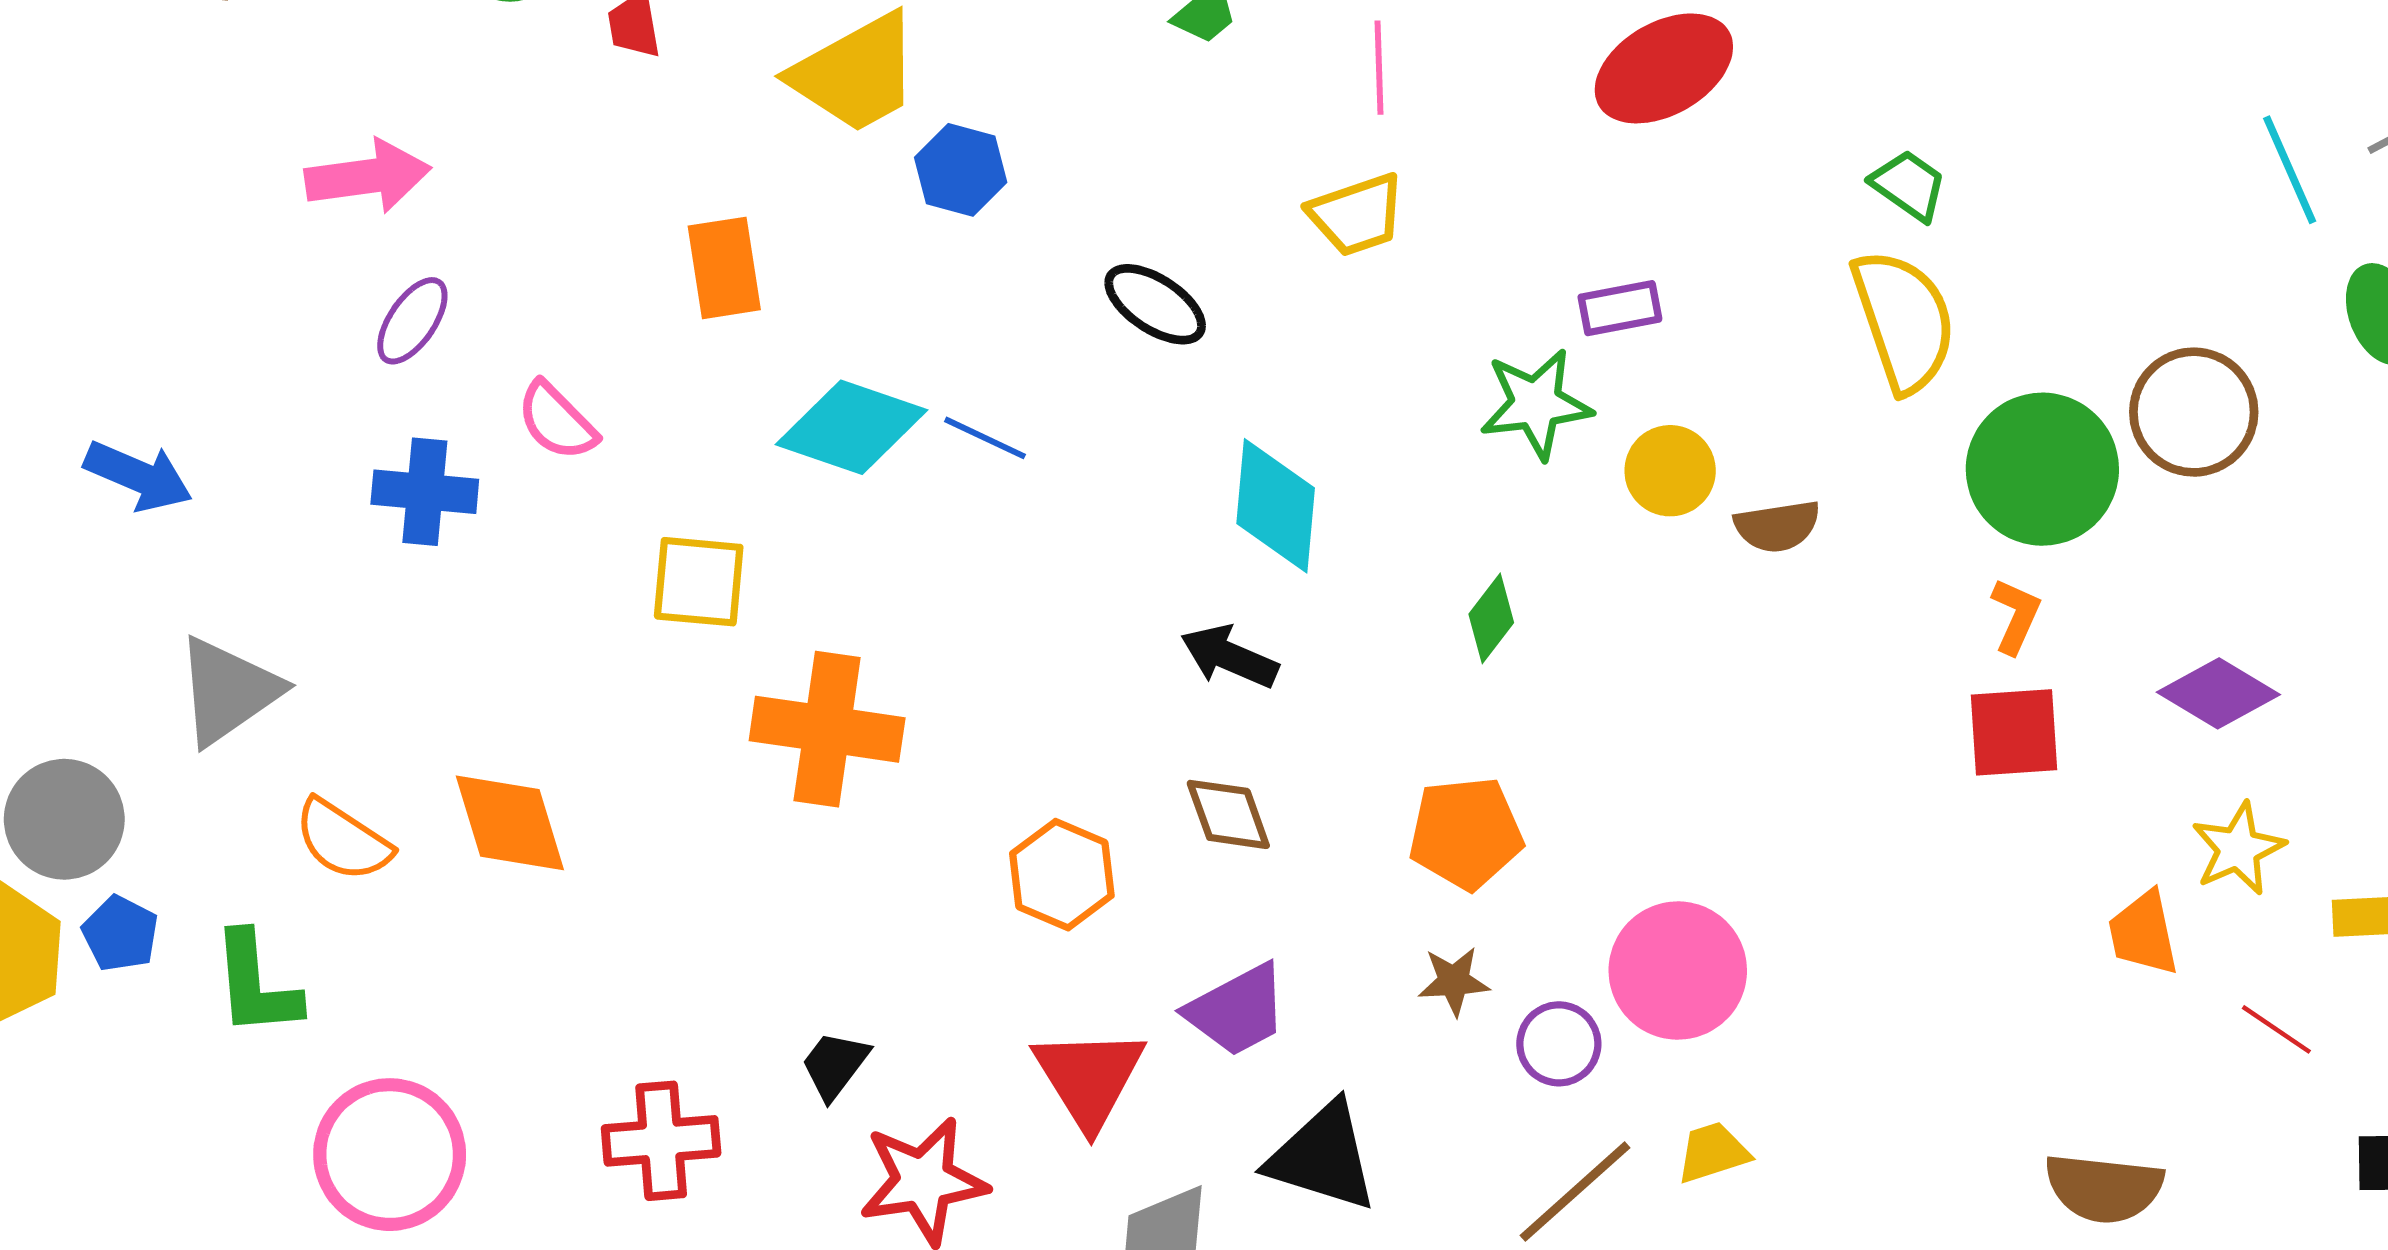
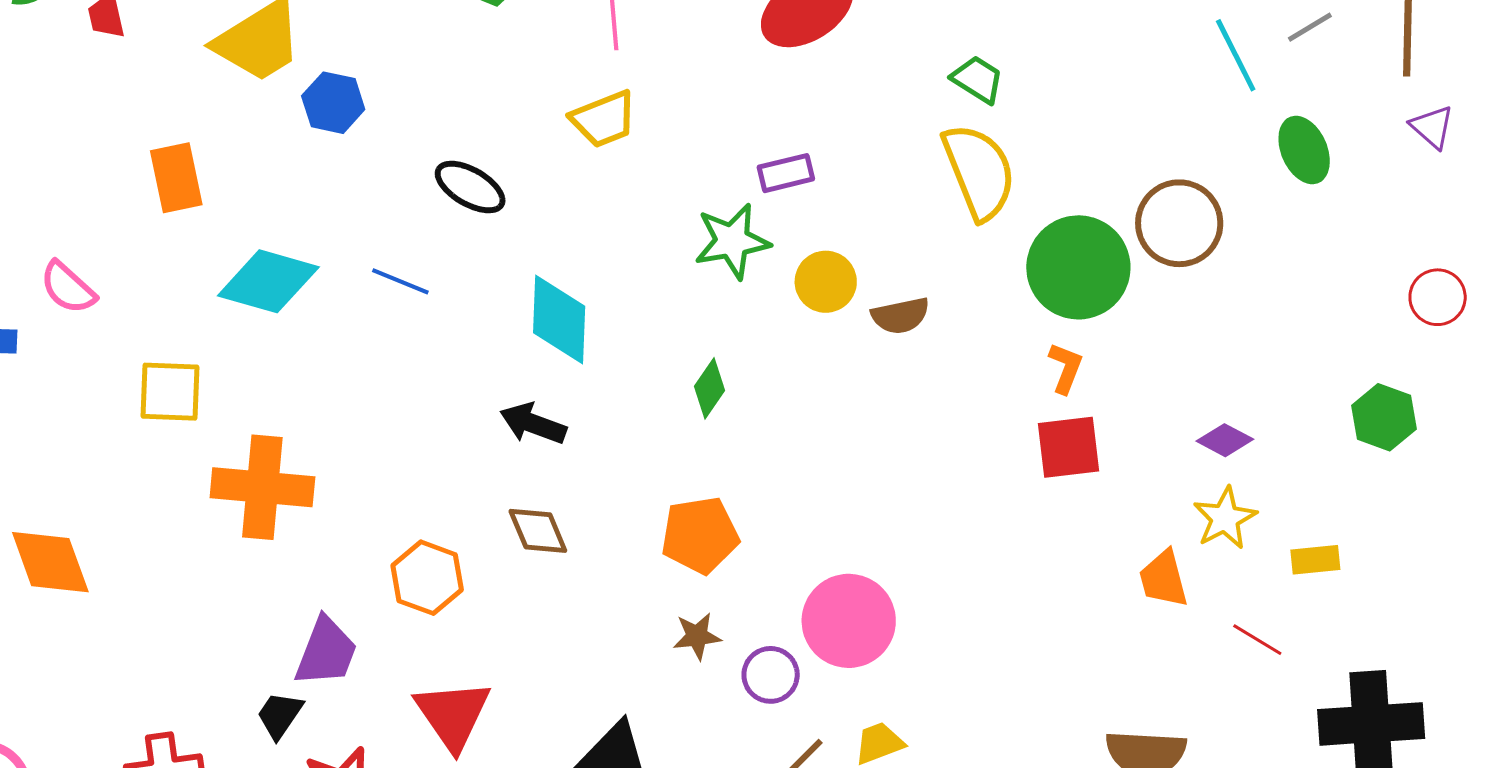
blue line: (985, 438) -> (400, 281), moved
purple diamond: (2218, 693) -> (1225, 440), moved, size x0.7
purple trapezoid: (1237, 1010) -> (326, 652), moved, turned -38

